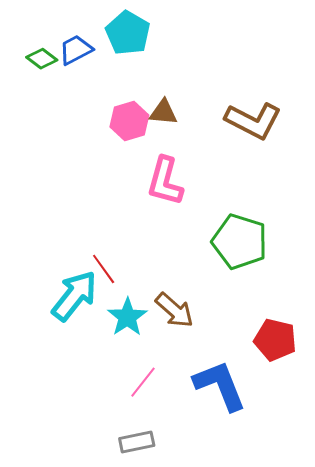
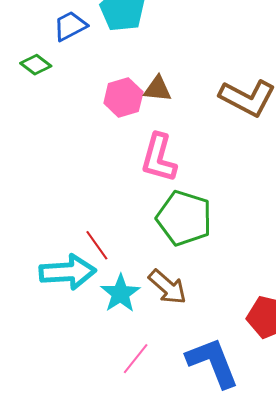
green diamond: (42, 59) -> (36, 65), moved
green pentagon: (240, 242) -> (184, 218), moved
cyan arrow: (74, 296) -> (68, 272), turned 48

